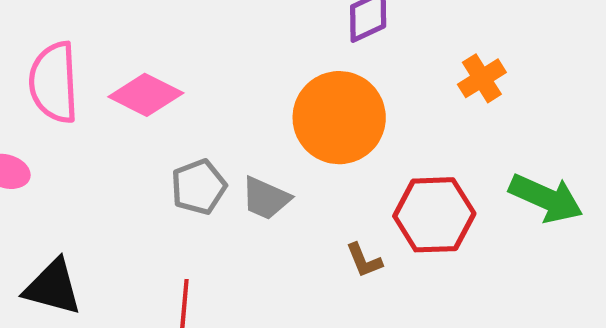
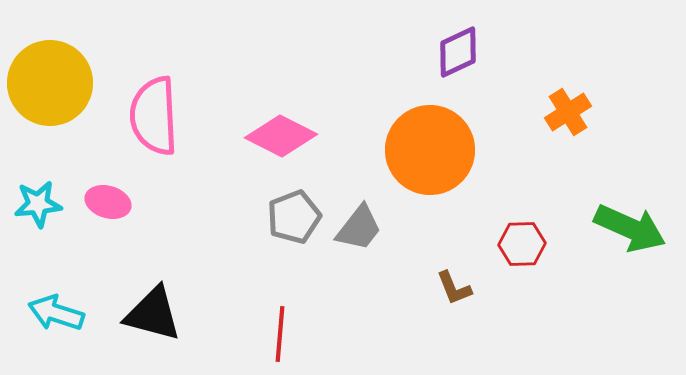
pink diamond: (146, 95) -> (281, 136), moved
gray trapezoid: (266, 198) -> (359, 228), turned -76
red hexagon: (434, 215) -> (522, 244), size x0.6

